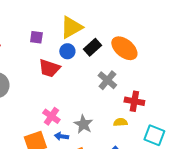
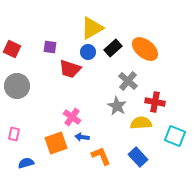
purple square: (36, 37) -> (50, 47), moved
yellow semicircle: (120, 122) -> (141, 123), size x1.5
gray star: (83, 124) -> (117, 106), moved

